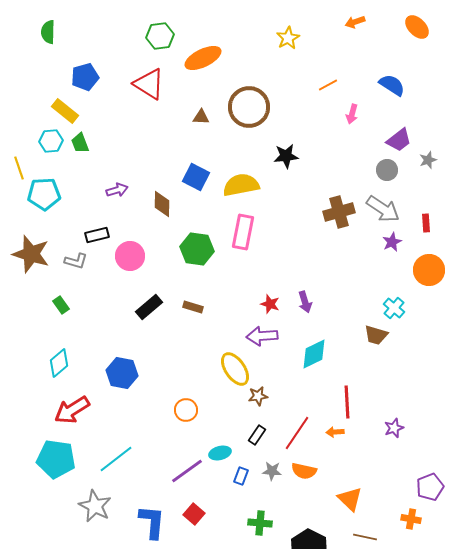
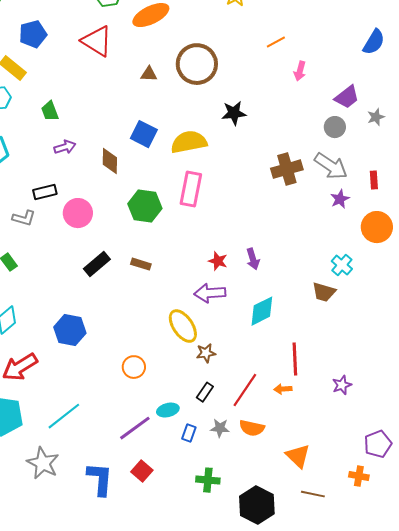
blue semicircle: (392, 85) -> (374, 42), moved, turned 88
green trapezoid: (80, 143) -> (50, 111), moved

